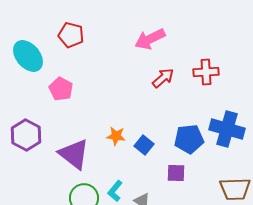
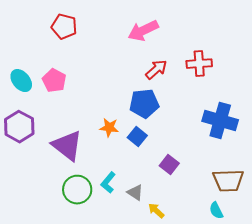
cyan ellipse: (28, 56) -> (21, 81), moved, size x0.7
blue pentagon: (189, 139) -> (144, 104), moved
purple square: (176, 173) -> (169, 165), turned 36

